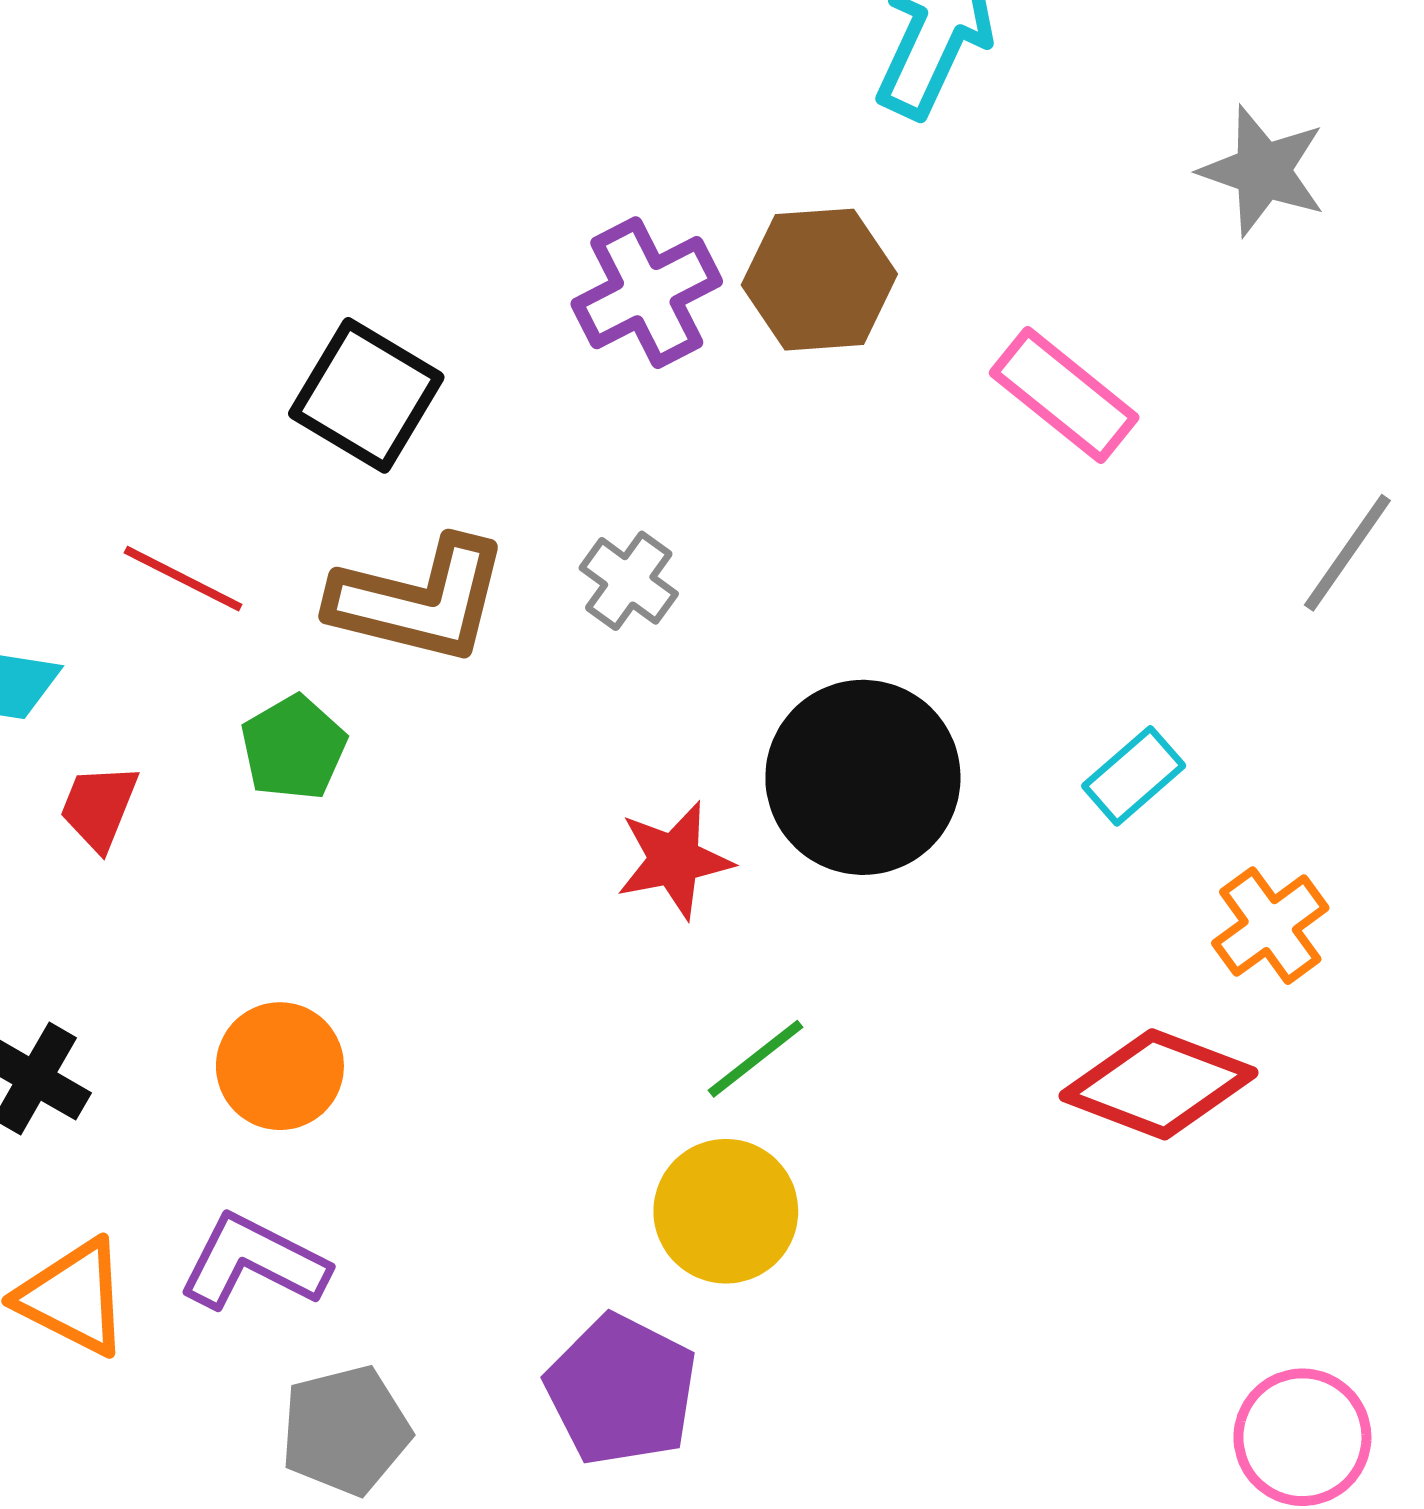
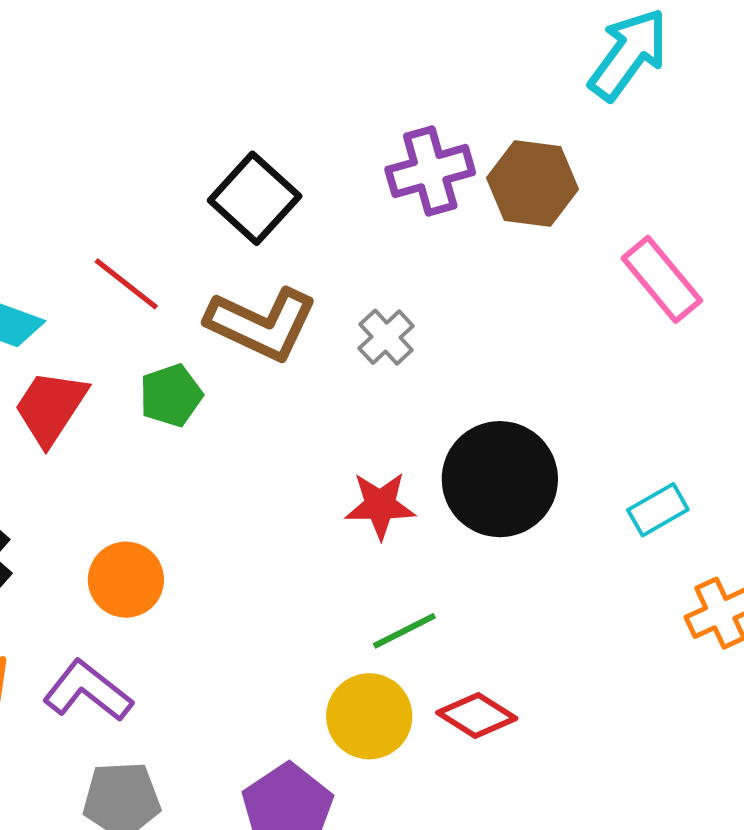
red trapezoid: (99, 807) -> (51, 407), size x1.5
red diamond: (1158, 1084) -> (477, 715), moved, size x0.7

